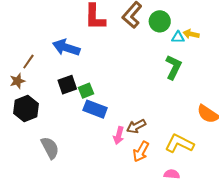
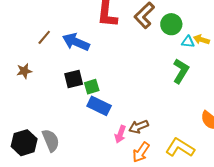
brown line: (28, 62) -> (44, 37), moved
black hexagon: (26, 108) -> (24, 143), moved

